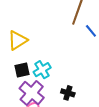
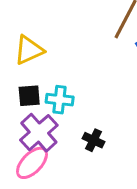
cyan cross: (42, 70) -> (60, 100), turned 30

